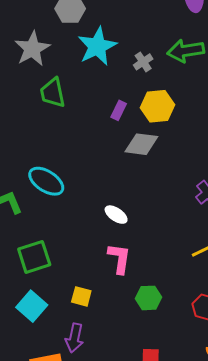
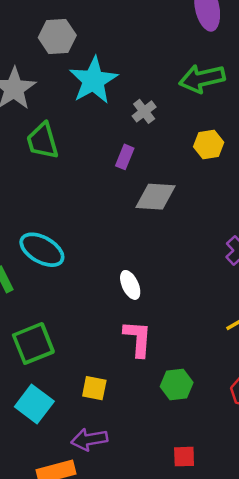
gray cross: (143, 62) -> (144, 111), moved
yellow hexagon: (157, 106) -> (209, 145), moved, size x0.7
white ellipse: (116, 215) -> (130, 285), turned 35
purple arrow: (74, 338) -> (89, 439), turned 72

